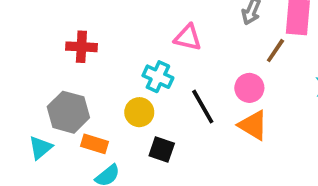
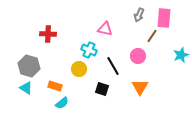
gray hexagon: (68, 112) -> (29, 66), moved
orange triangle: (253, 125) -> (140, 87), moved, turned 30
cyan triangle: (40, 148) -> (26, 88), turned -48
black square: (162, 149) -> (102, 89), moved

